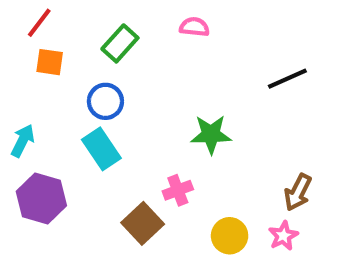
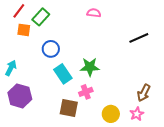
green rectangle: (120, 43) -> (41, 17), moved
green star: (211, 134) -> (90, 67), moved
cyan rectangle: (101, 149) -> (63, 74), moved
brown square: (143, 223) -> (69, 108), turned -36

